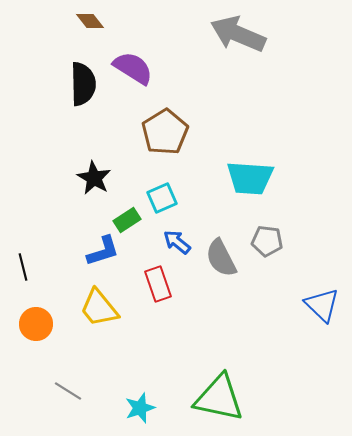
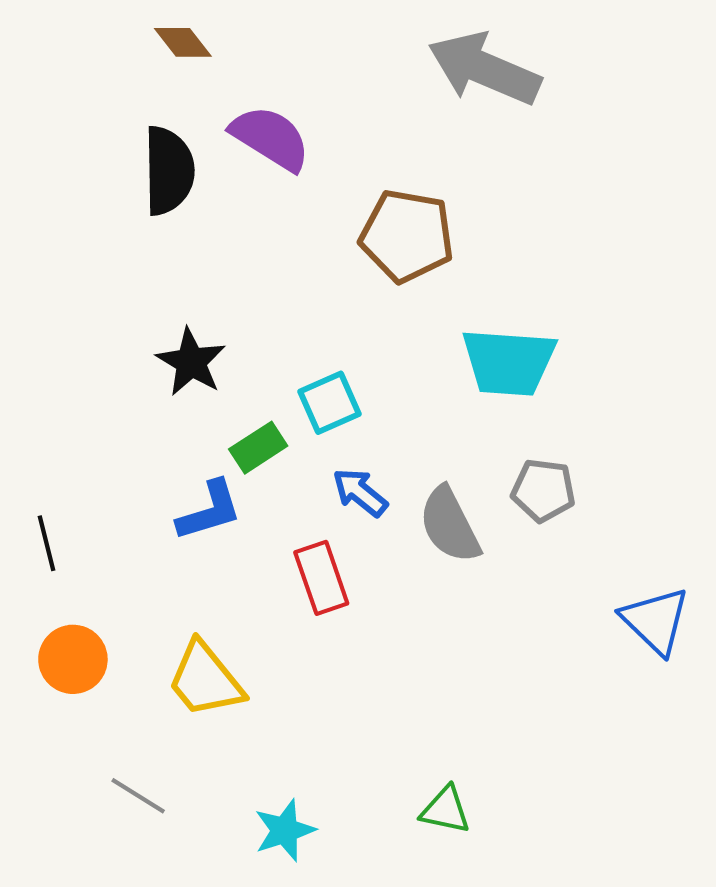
brown pentagon: (165, 132) -> (407, 236), moved, turned -30
yellow trapezoid: (99, 308) -> (205, 680), moved
green triangle: (219, 398) -> (446, 810), size x0.5

